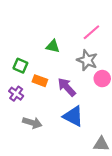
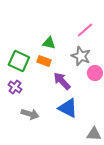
green square: (20, 66) -> (19, 61), size x1.5
orange rectangle: (40, 81) -> (44, 61), moved

